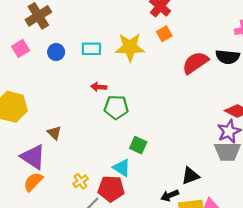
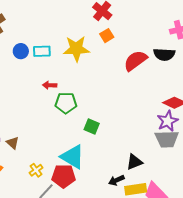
blue circle: (56, 52) -> (21, 51), moved
brown triangle: (54, 133) -> (13, 143), moved
green square: (138, 145) -> (92, 127), moved
cyan triangle: (122, 168) -> (73, 157), size x1.5

